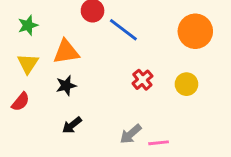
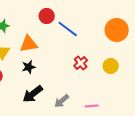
black arrow: (72, 125) -> (33, 94), size x1.5
gray arrow: (131, 134) -> (62, 101), moved

